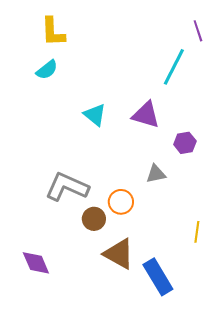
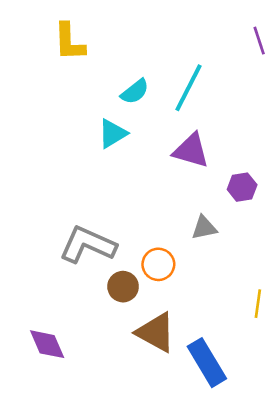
cyan line: (174, 67) -> (188, 88), moved
cyan semicircle: (47, 70) -> (135, 92), moved
cyan triangle: (95, 115) -> (113, 133), moved, turned 50

